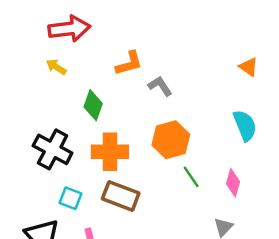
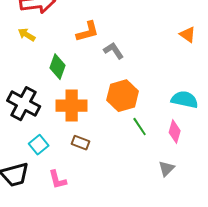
cyan semicircle: (245, 125) -> (185, 100), moved, turned -56
brown rectangle: (121, 196) -> (81, 143), size x0.6
cyan square: (70, 198) -> (39, 145), turned 30

